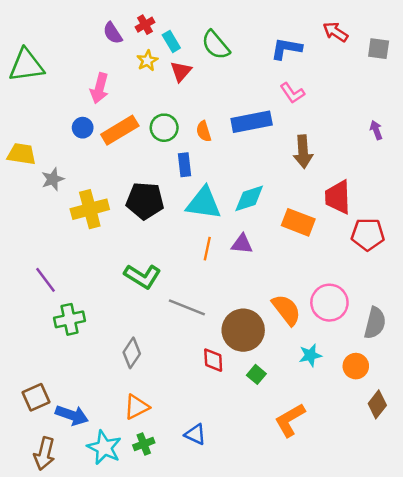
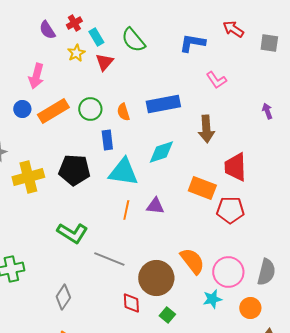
pink L-shape: (292, 93) -> (216, 80), moved
cyan diamond: (249, 198) -> (161, 152), moved
red pentagon: (368, 234) -> (230, 210), moved
pink circle: (329, 303) -> (228, 272), moved

